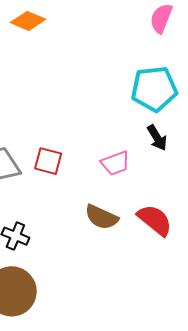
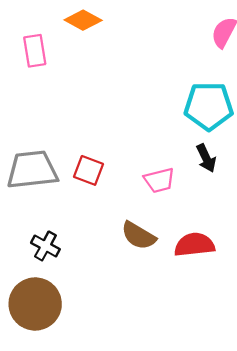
red semicircle: (155, 220) -> (194, 245), turned -51

